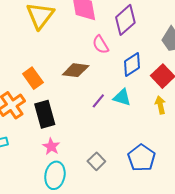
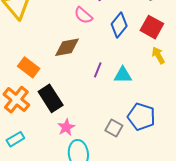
cyan triangle: (122, 97) -> (123, 75), moved
pink star: (51, 146) -> (66, 127), turned 30
blue pentagon: (141, 158) -> (141, 117), moved

